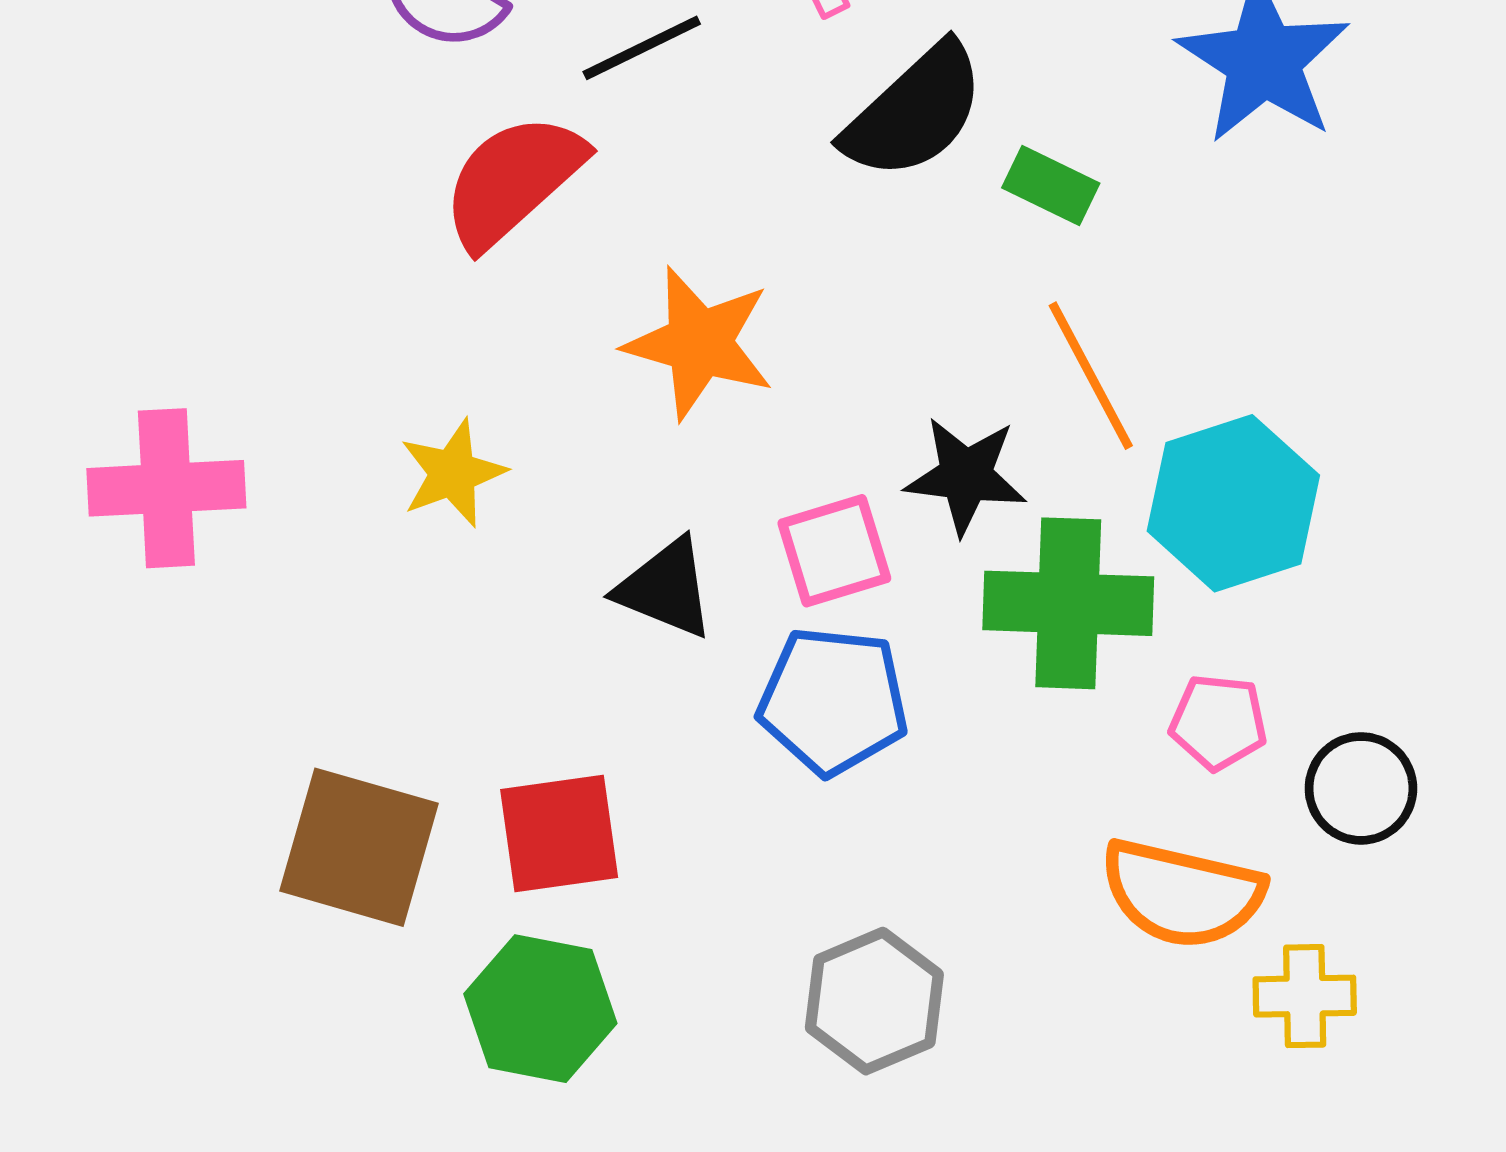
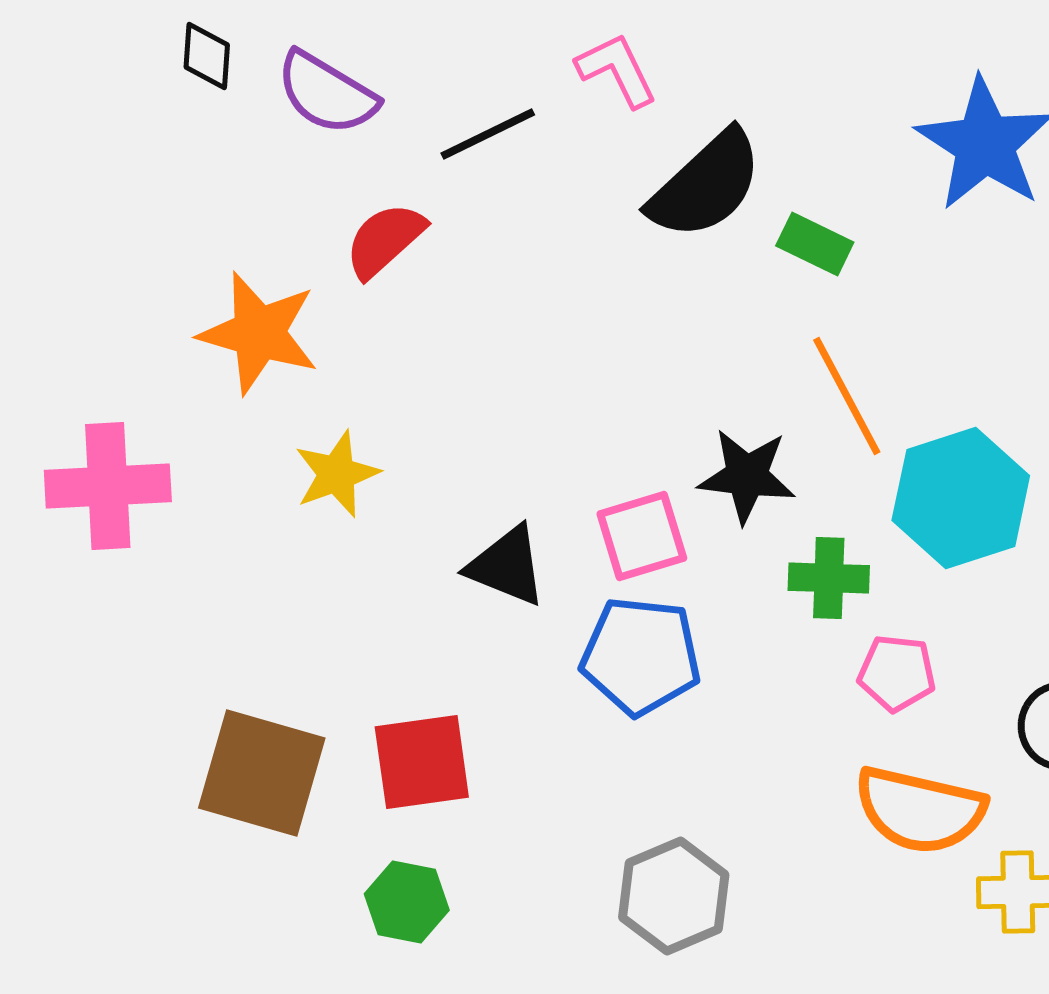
red semicircle: (513, 180) -> (385, 240), size x0.7
orange star: (699, 343) -> (259, 333), moved
green cross: (1068, 603) -> (829, 578), size x0.6
pink pentagon: (1218, 722) -> (897, 673), moved
green hexagon: (540, 1009) -> (407, 902), size x0.7

